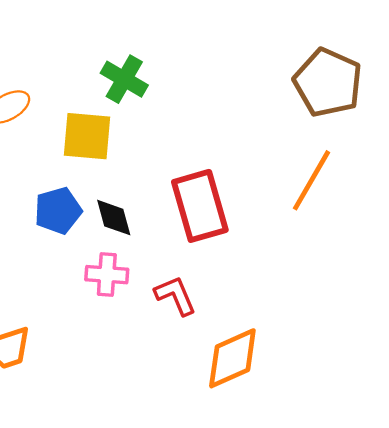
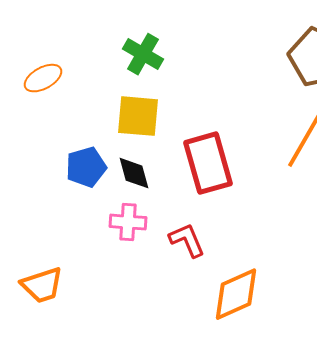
yellow square: (87, 136) -> (138, 116), moved

